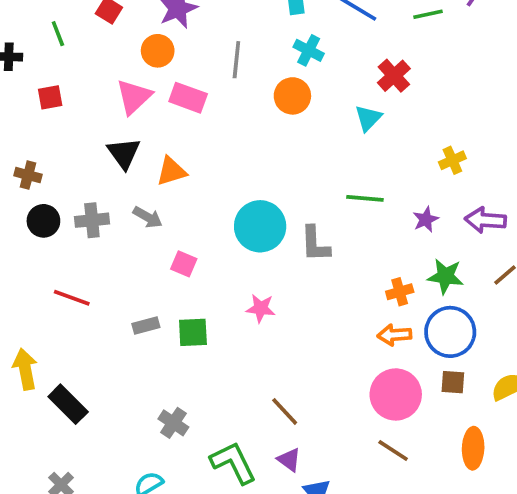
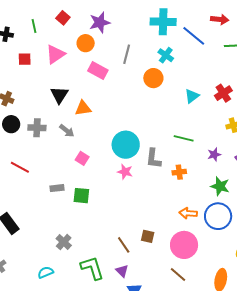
red cross: (394, 76) -> (223, 93), moved
pink triangle: (134, 97) -> (55, 54), moved
orange cross: (400, 292) -> (179, 172), moved
pink star: (261, 308) -> (125, 172), moved
brown square: (453, 382) -> (148, 236), moved

